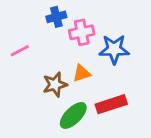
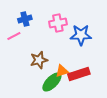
blue cross: (56, 17) -> (25, 19), moved
orange triangle: (82, 73) -> (62, 71), moved

